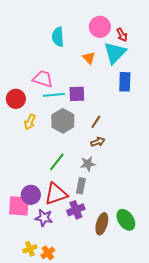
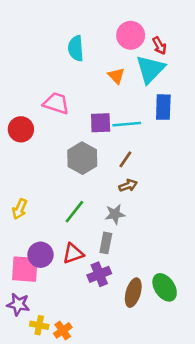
cyan line: (54, 95) -> (127, 124), moved
yellow arrow: (30, 122) -> (20, 209), moved
red triangle: (56, 194) -> (73, 253), size x0.7
purple star: (44, 218) -> (18, 304), moved
yellow cross: (30, 249) -> (39, 325), turned 32

